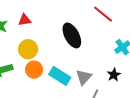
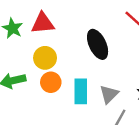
red triangle: (25, 20) -> (43, 23), size x1.5
cyan rectangle: (60, 76) -> (81, 91), turned 55

